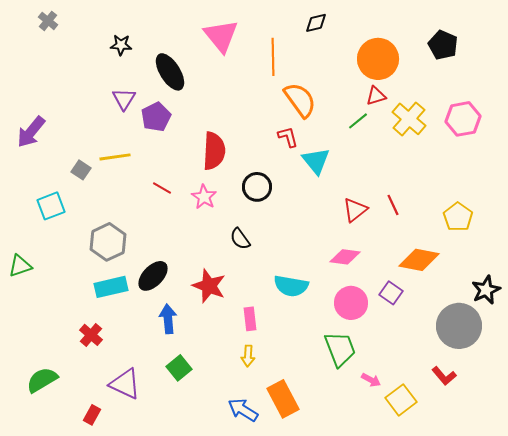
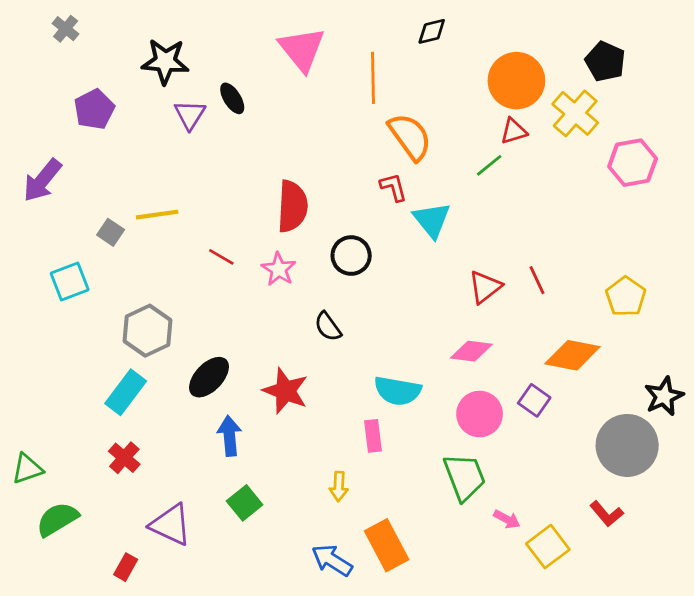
black star: (121, 45) -> (165, 61), size x1.6
black ellipse: (170, 72) -> (232, 98), size x0.6
purple triangle: (124, 99) -> (190, 115), moved
purple pentagon: (156, 117) -> (94, 109), moved
yellow cross: (409, 119) -> (575, 113), moved
green triangle: (20, 266) -> (27, 469), moved
cyan rectangle: (111, 287) -> (126, 392), moved, turned -40
pink rectangle: (250, 319) -> (373, 436), moved

